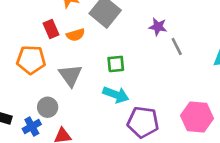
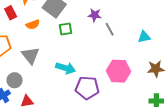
red rectangle: (51, 29) -> (11, 13), moved
green square: (116, 64) -> (65, 29), moved
pink hexagon: (197, 117) -> (118, 71), moved

